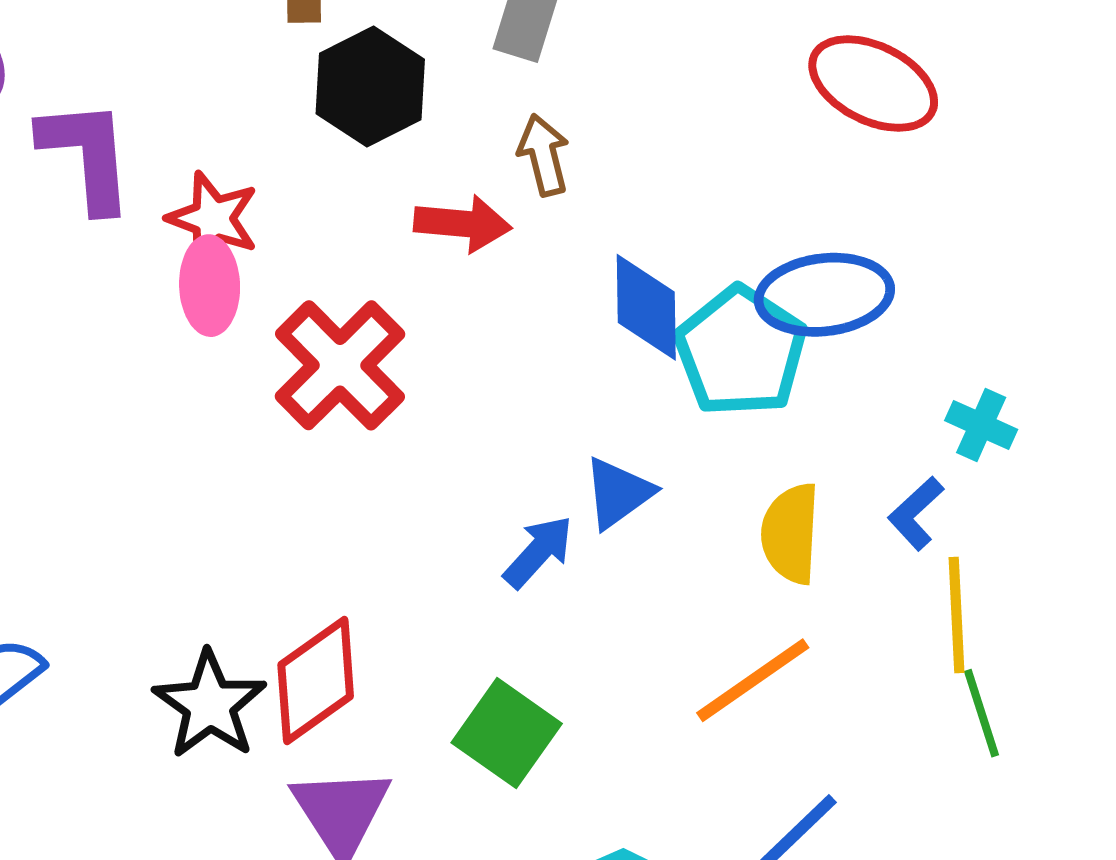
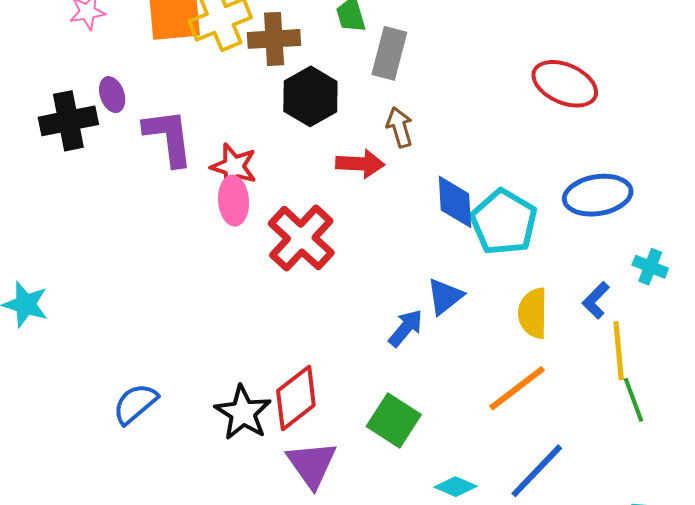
blue ellipse: (824, 295) -> (598, 195), moved
cyan cross: (981, 425) -> (650, 267), moved

